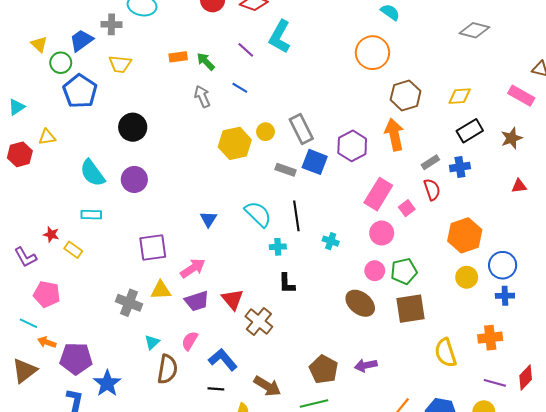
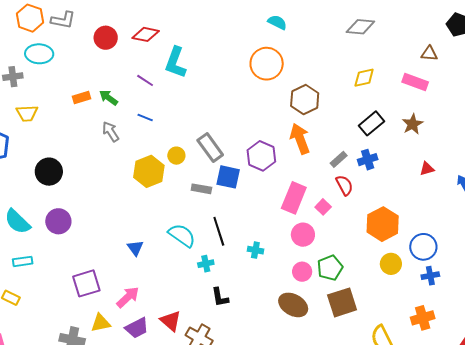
yellow diamond: (460, 96) -> (364, 78), moved

